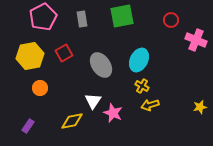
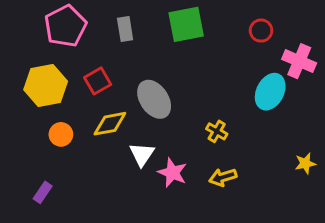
cyan ellipse: (139, 60) -> (270, 92), moved
yellow arrow: (150, 105) -> (223, 177), moved
yellow diamond: (72, 121) -> (110, 124), moved

